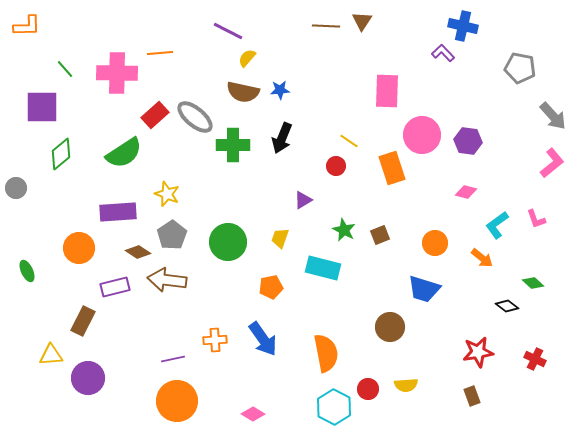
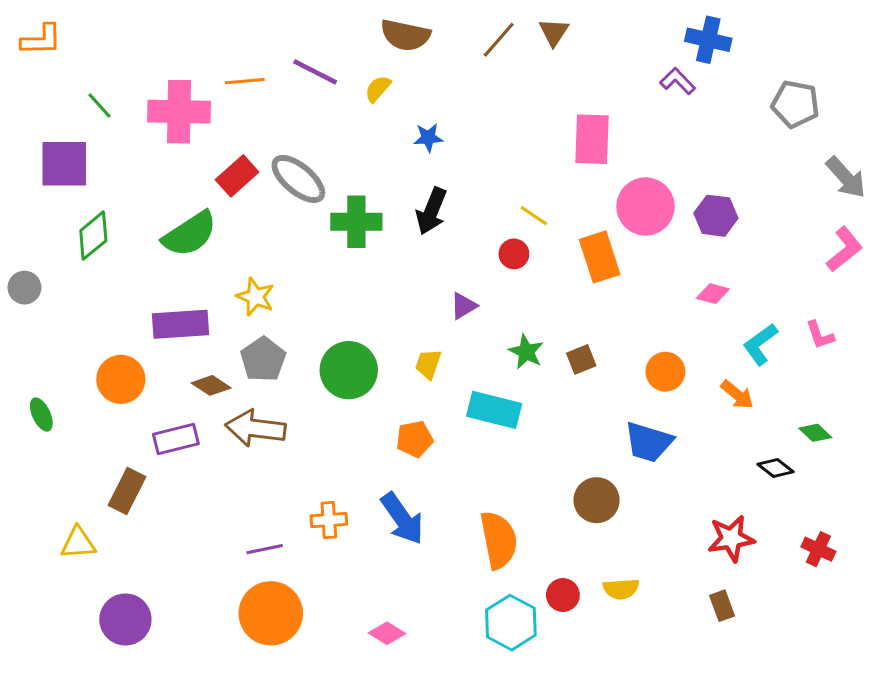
brown line: (326, 26) -> (499, 40), turned -52
purple line: (228, 31) -> (315, 72), moved
brown semicircle: (243, 92) -> (405, 35), moved
purple circle: (88, 378) -> (125, 619), moved

